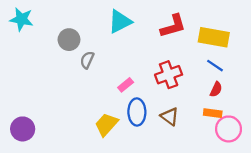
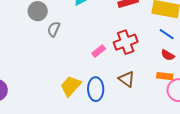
pink rectangle: (126, 85) -> (99, 51), moved
red semicircle: (216, 89) -> (168, 55), turned 96
blue ellipse: (137, 112) -> (96, 89), moved

